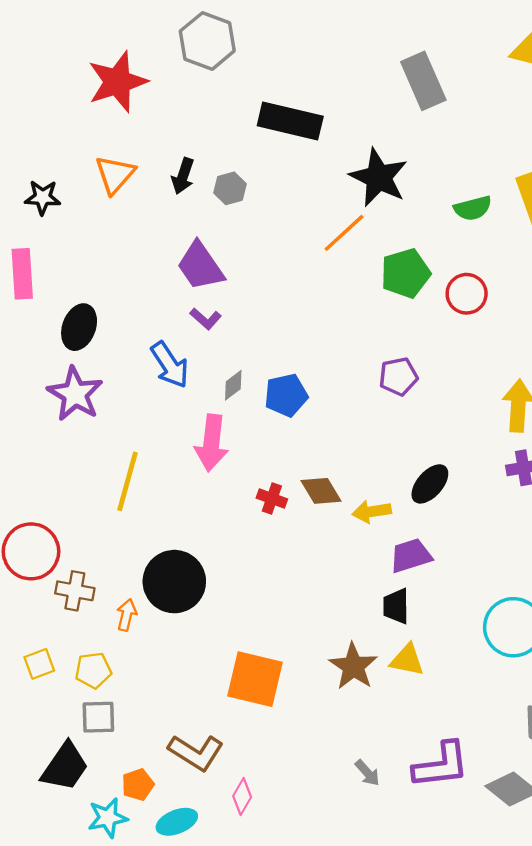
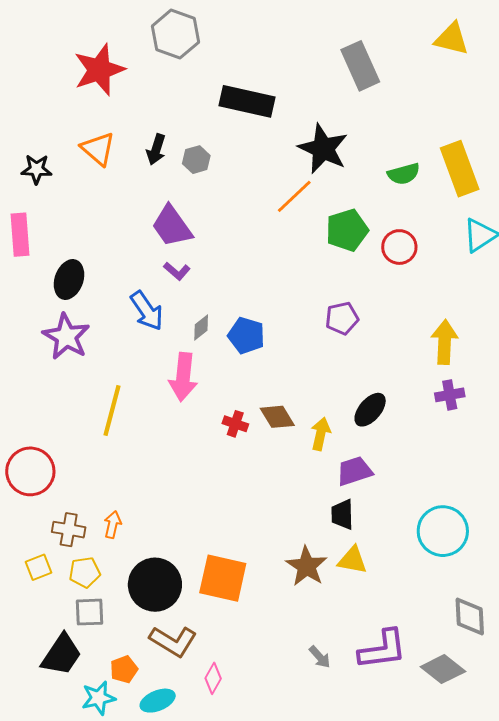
orange triangle: (115, 174) -> (98, 149), turned -30
blue pentagon: (286, 395) -> (246, 335), turned 30
yellow arrow: (372, 512) -> (321, 434), turned 112
black circle: (174, 582) -> (155, 585), moved
brown cross: (75, 591) -> (69, 530), moved

